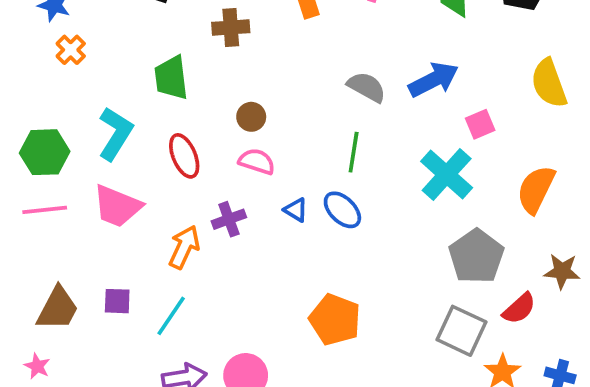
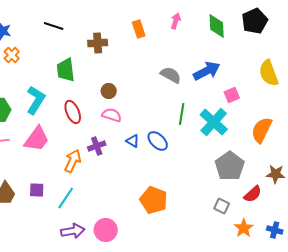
green line: (354, 152) -> (182, 114), moved
pink trapezoid: (117, 206) -> (37, 139), turned -76
gray square: (461, 331) -> (222, 206), size x0.6

